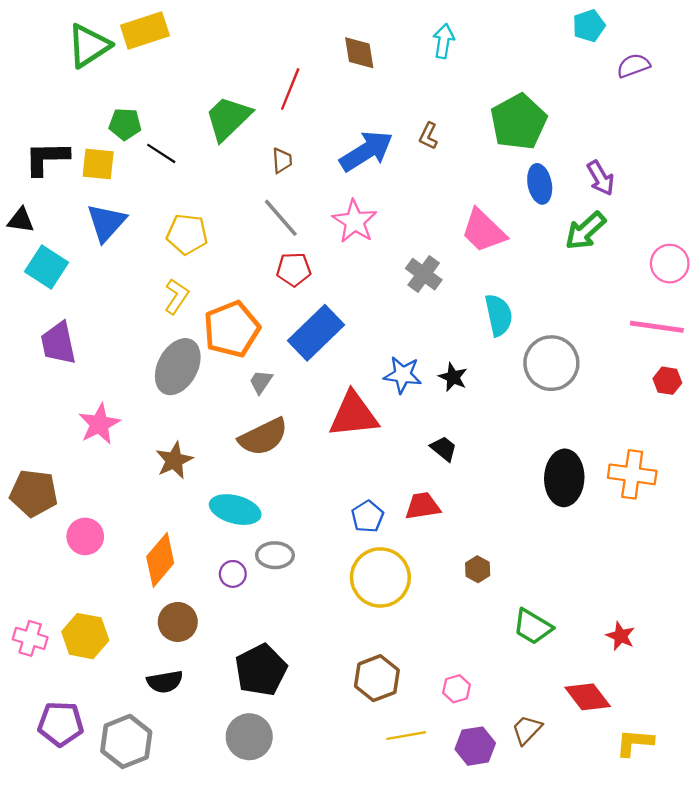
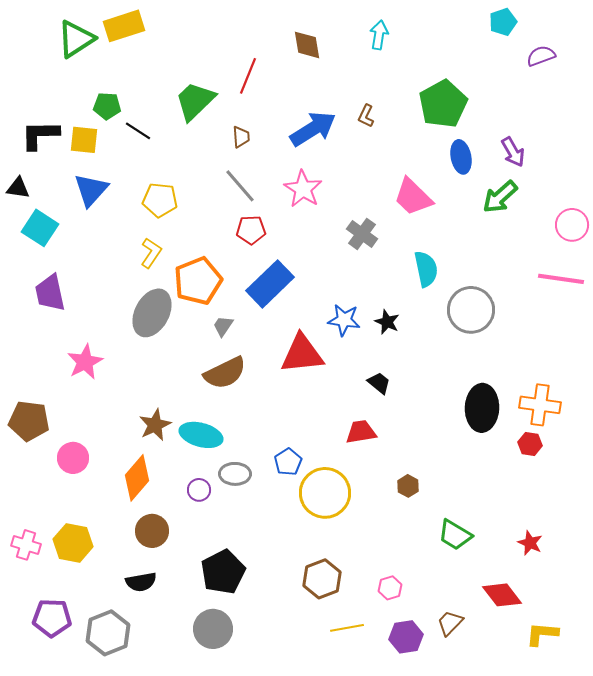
red hexagon: (667, 381) -> (530, 444), moved
brown star: (174, 460) -> (155, 425), moved
blue pentagon: (367, 517) -> (288, 462), moved

